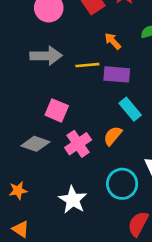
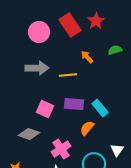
purple rectangle: (117, 74) -> (74, 104), moved
pink cross: (78, 144) -> (61, 149), moved

